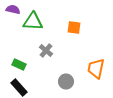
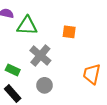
gray cross: (46, 50) -> (40, 56), size x1.5
gray circle: (66, 82) -> (45, 85), moved

